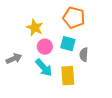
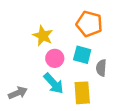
gray arrow: (14, 59) -> (18, 93), moved

